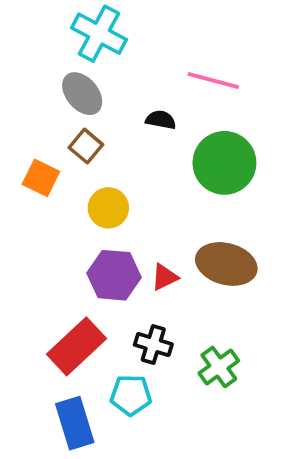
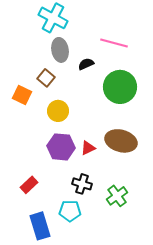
gray ellipse: (82, 94) -> (60, 50), moved, turned 30
black semicircle: (161, 120) -> (86, 64), turned -35
red rectangle: (77, 346) -> (29, 185), moved, size x0.6

